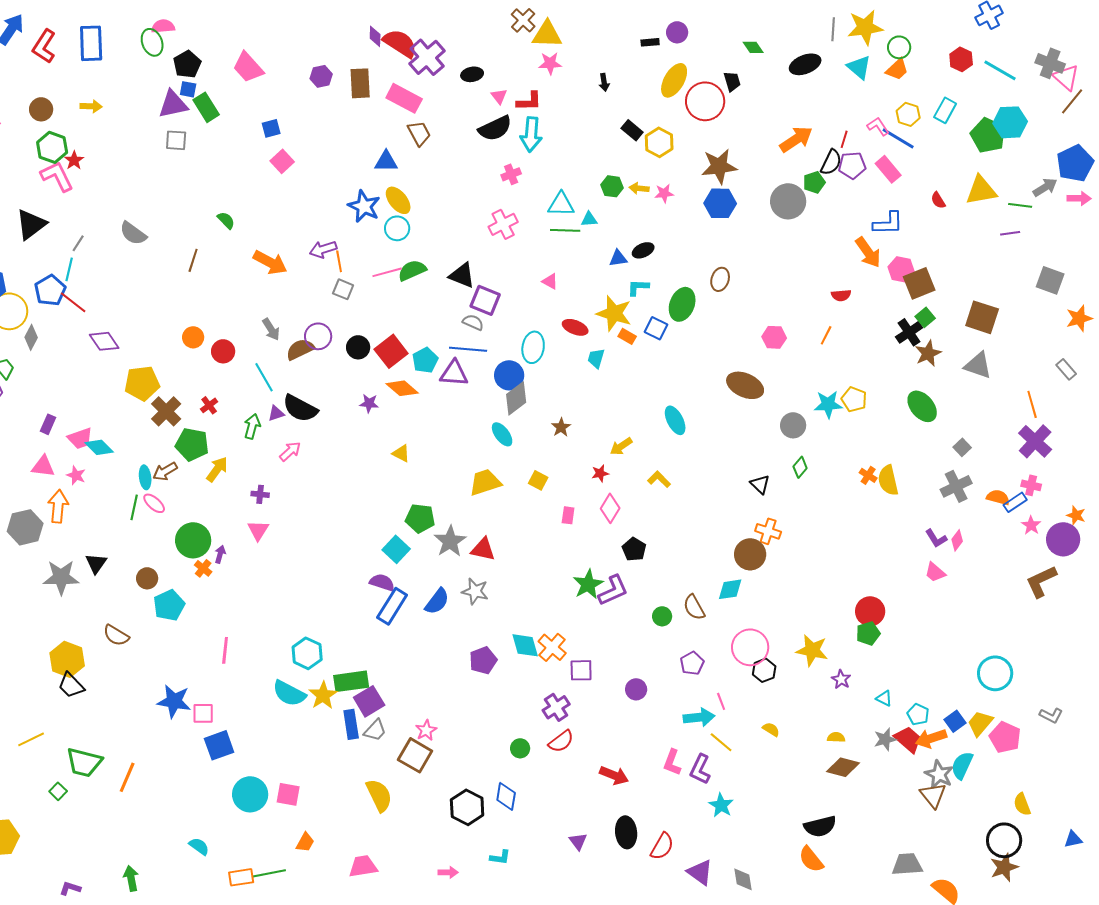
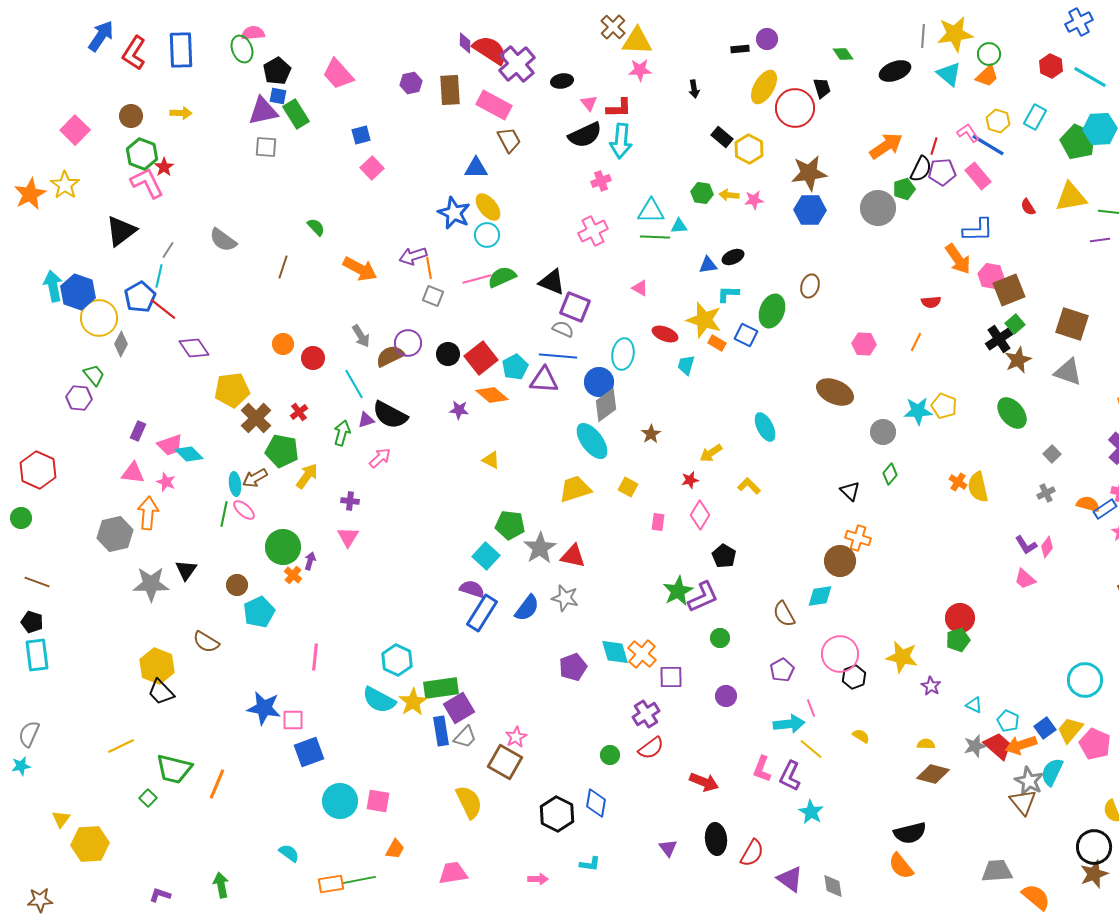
cyan ellipse: (502, 434) -> (592, 441), size x1.5
gray cross: (956, 486) -> (1046, 493), size x0.6
green circle: (662, 616) -> (720, 638), moved

